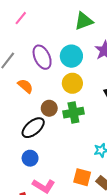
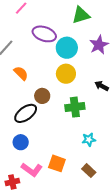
purple ellipse: (42, 57) -> (44, 34), moved, turned -50
green cross: (73, 113) -> (75, 107), moved
orange square: (82, 177) -> (57, 163), moved

